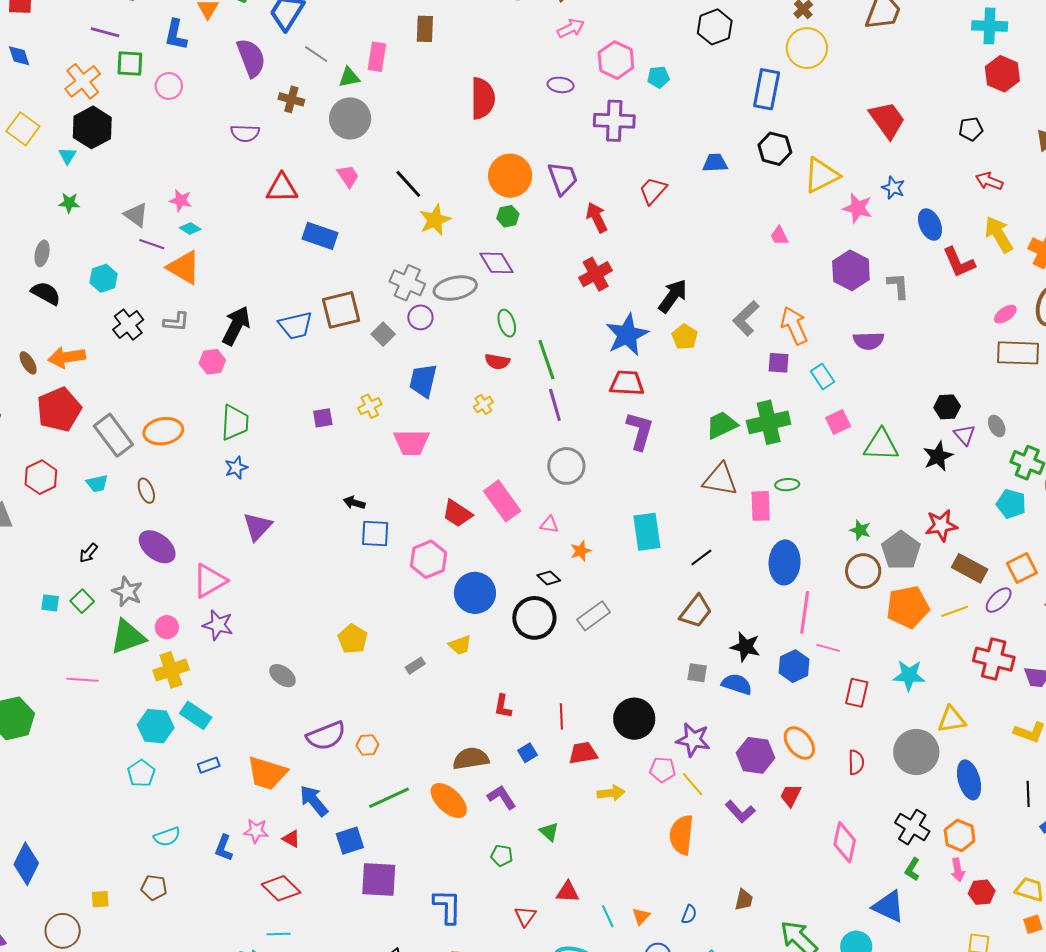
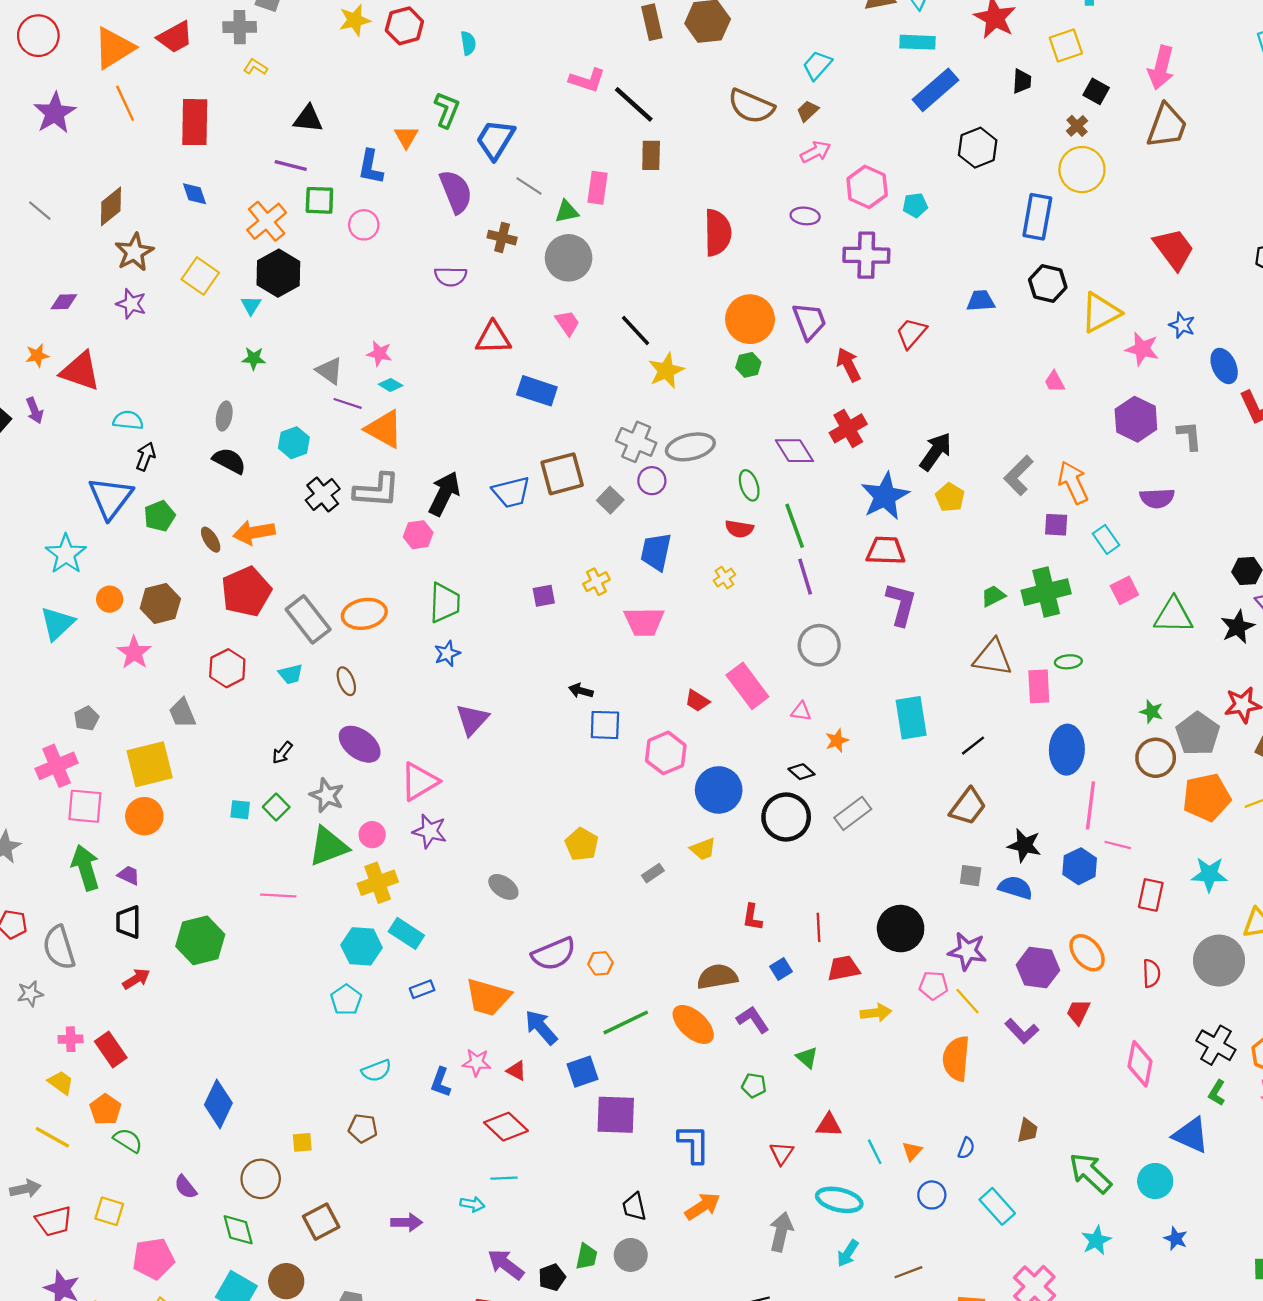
purple diamond: (496, 263) -> (794, 451), moved
gray L-shape: (176, 322) -> (377, 490), size x1.6
green trapezoid: (722, 425) -> (993, 596), size x0.7
red trapezoid: (457, 513) -> (697, 701), size x0.7

